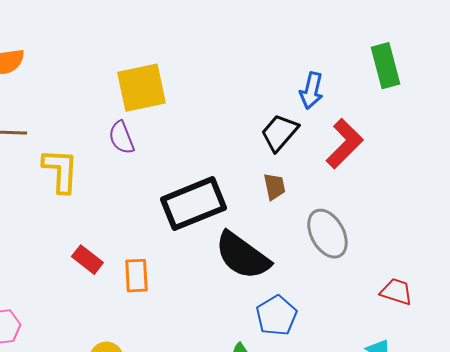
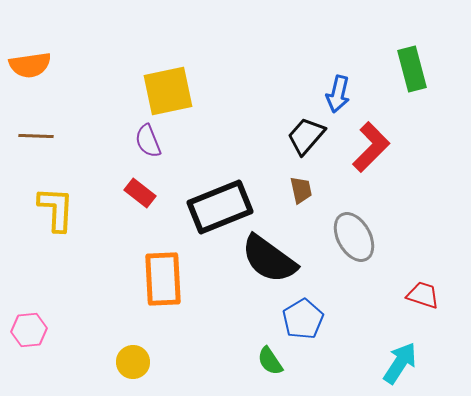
yellow L-shape: (60, 171) -> (56, 209), moved
red rectangle: (87, 260) -> (140, 193), moved
orange rectangle: (136, 276) -> (163, 279), size x1.6

